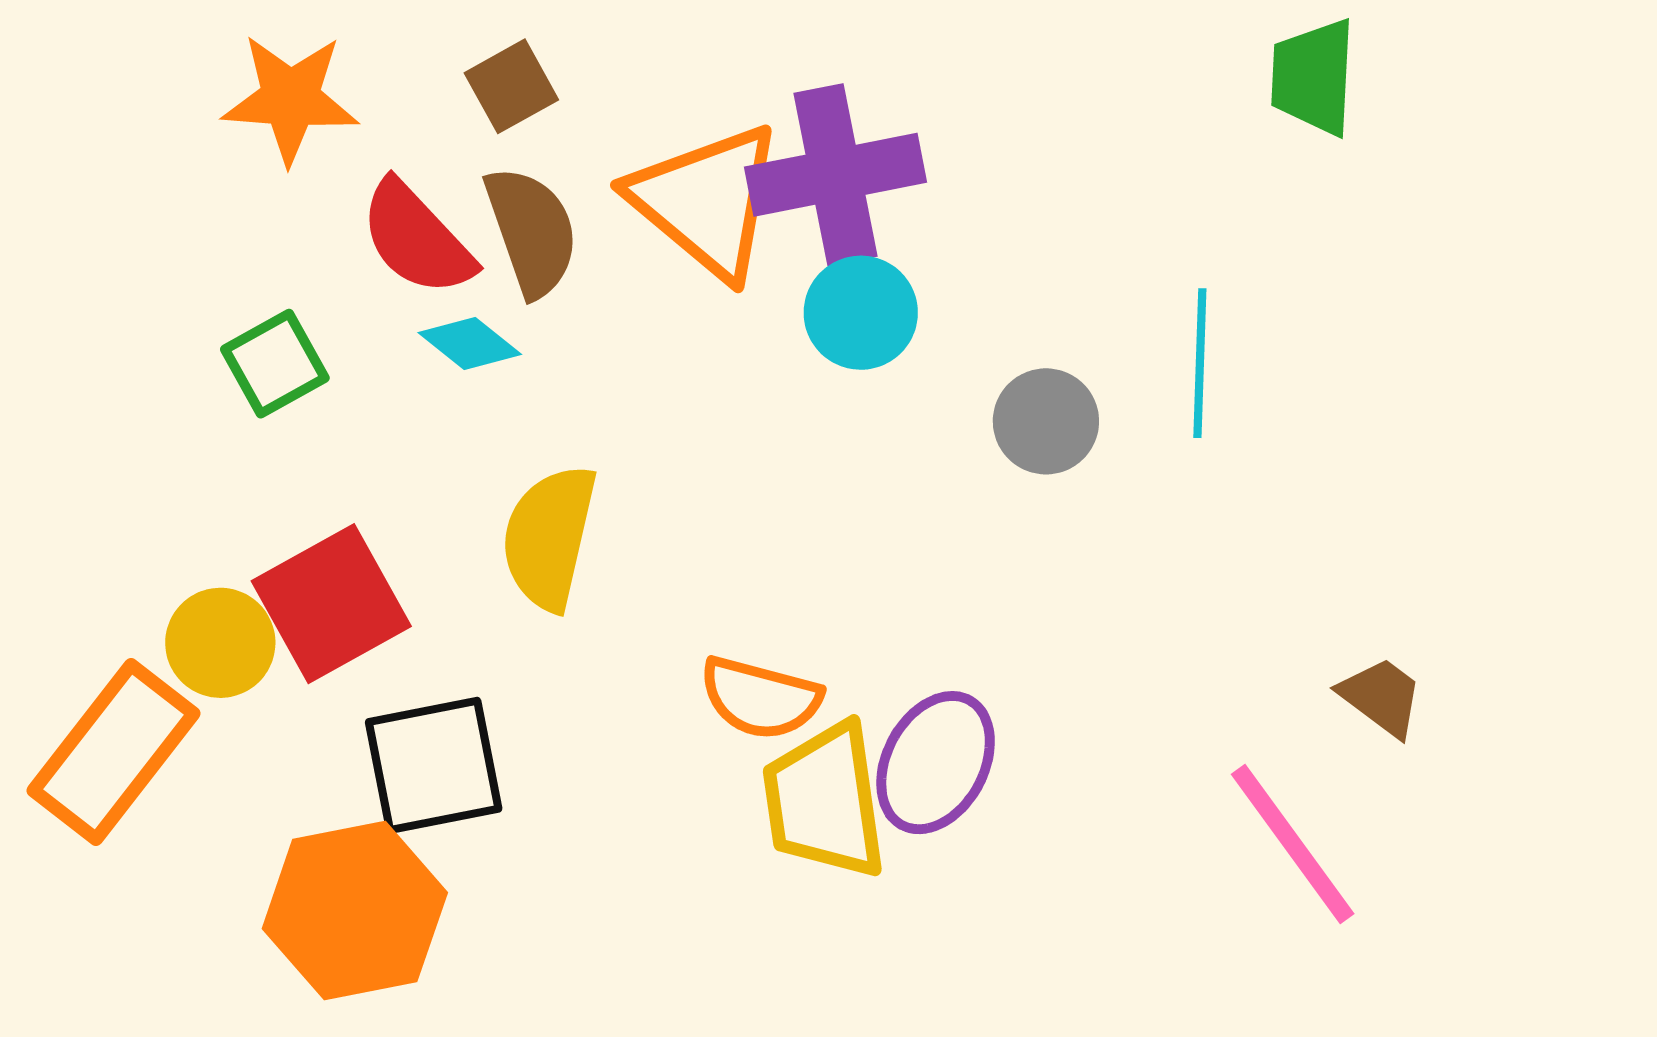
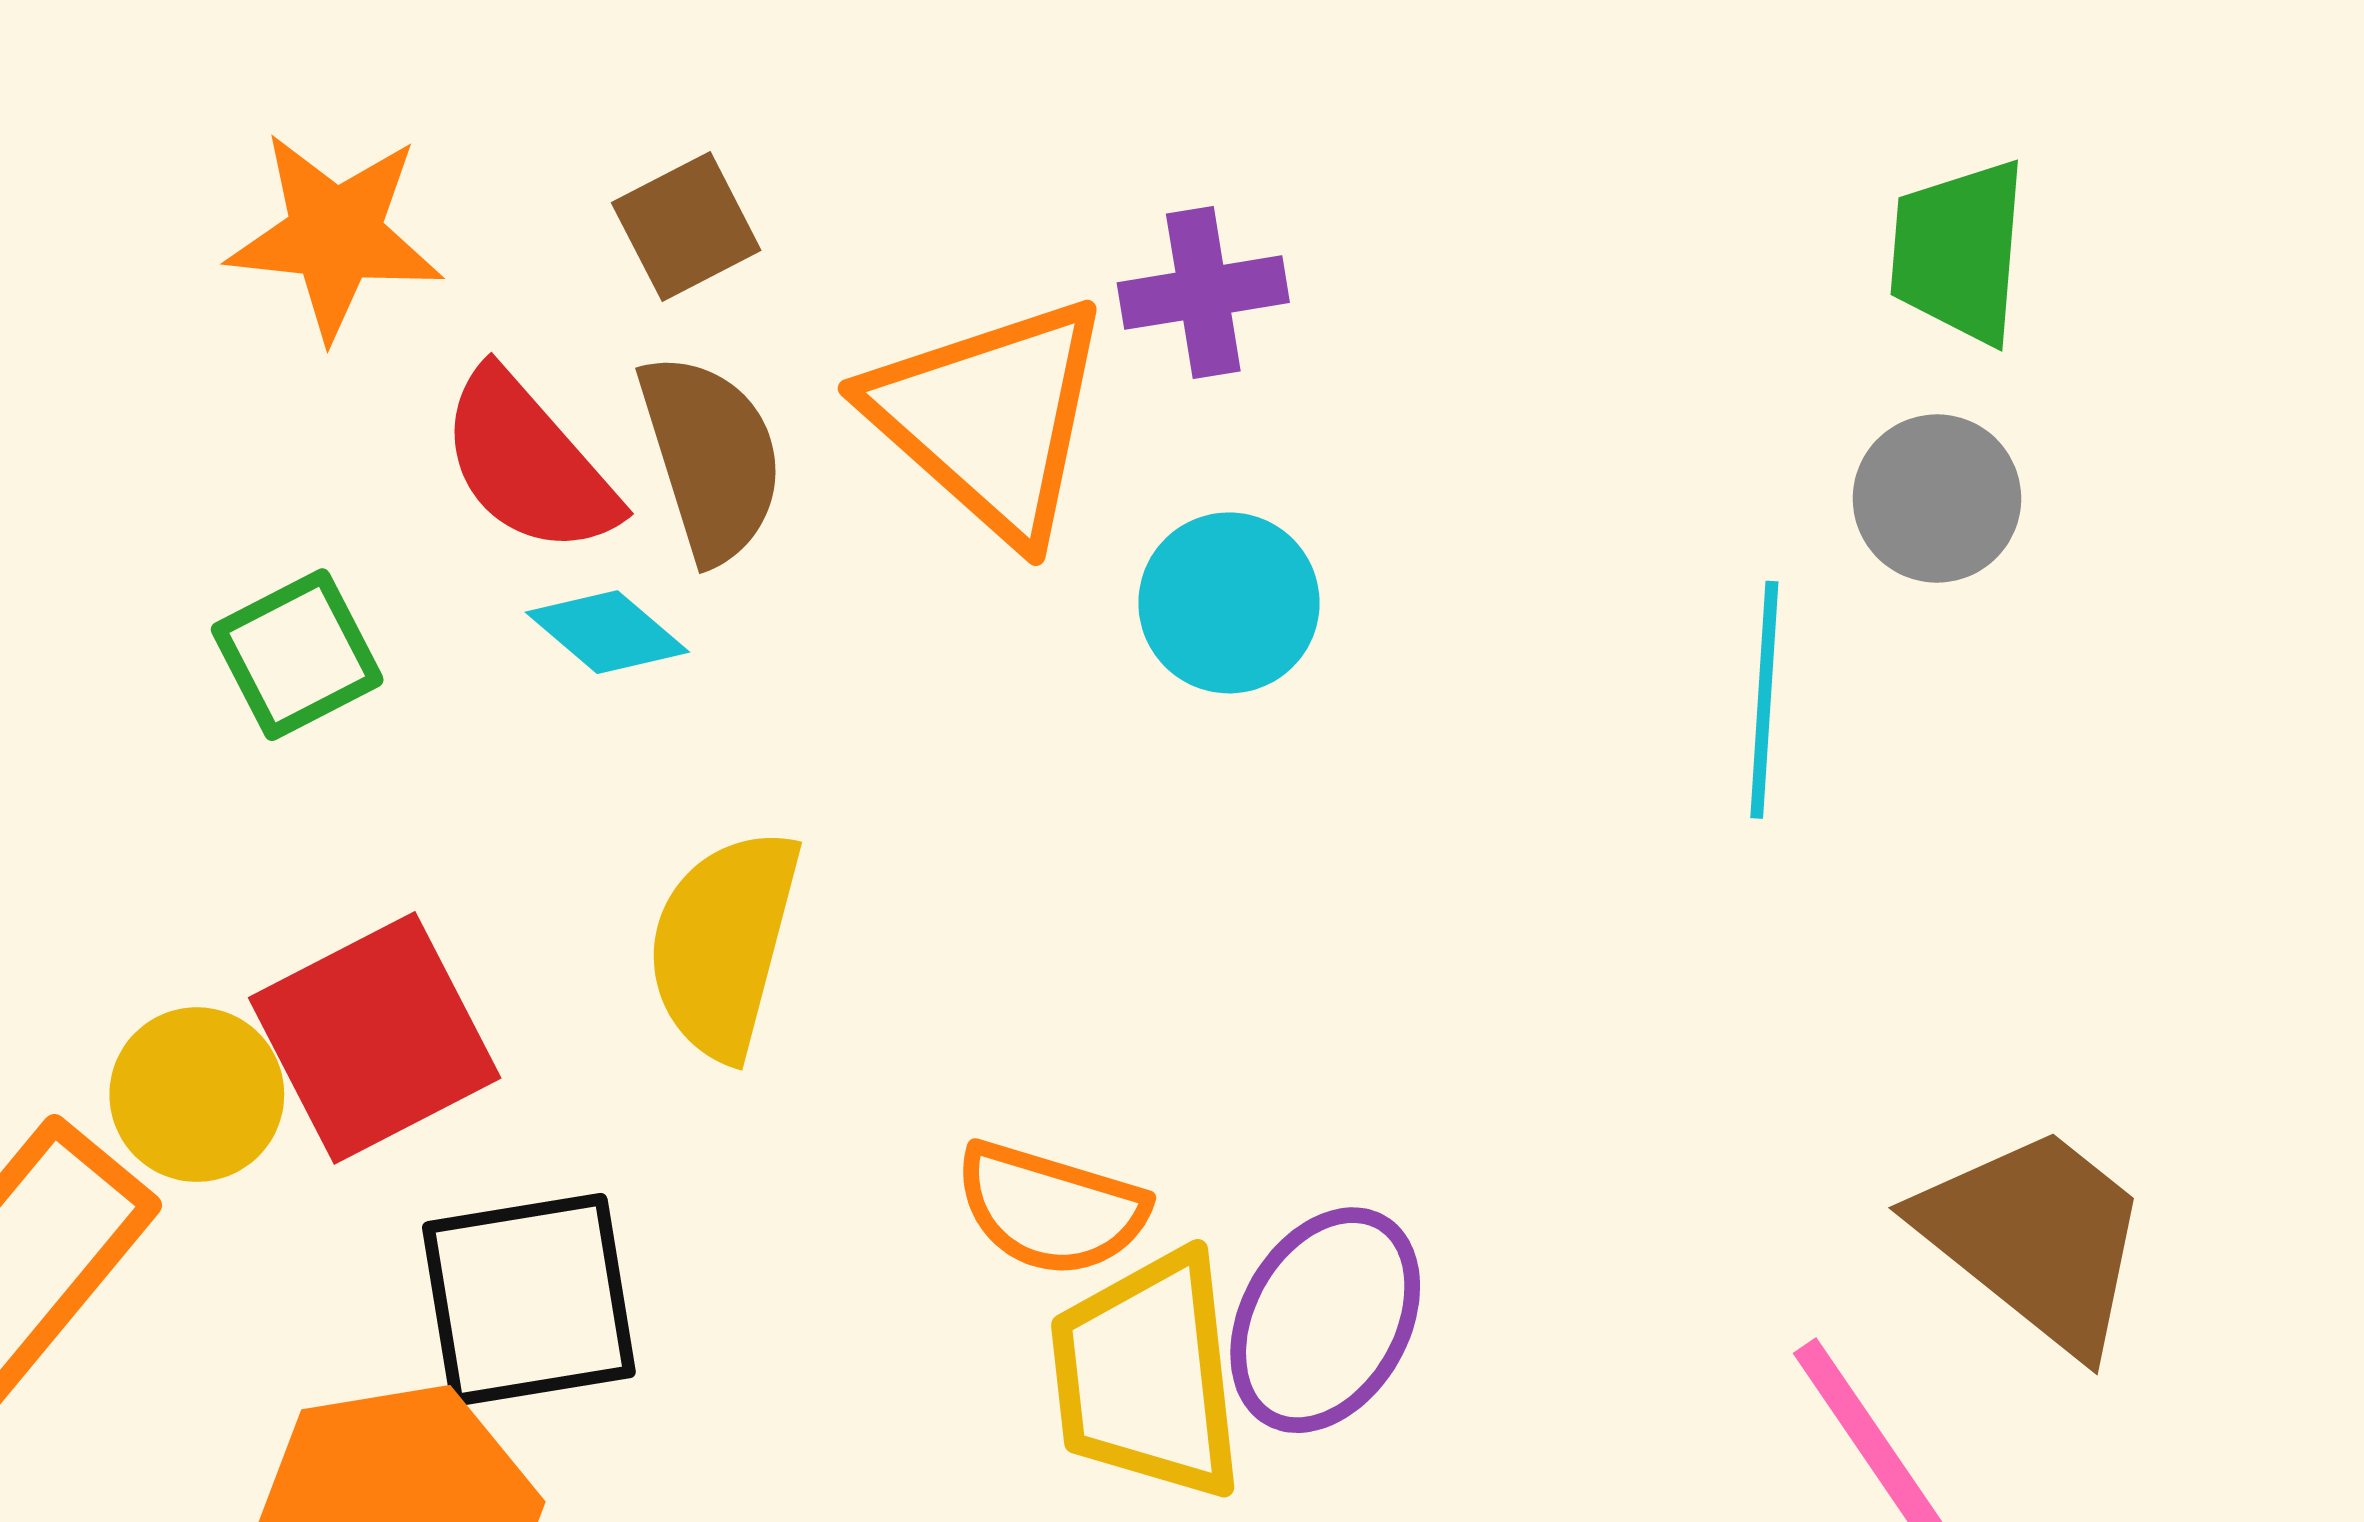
purple cross: (836, 175) -> (1203, 293), moved, size x0.6
gray circle: (1046, 421) -> (1937, 498), moved
brown trapezoid: (1381, 697) -> (2036, 1238), size x1.8

